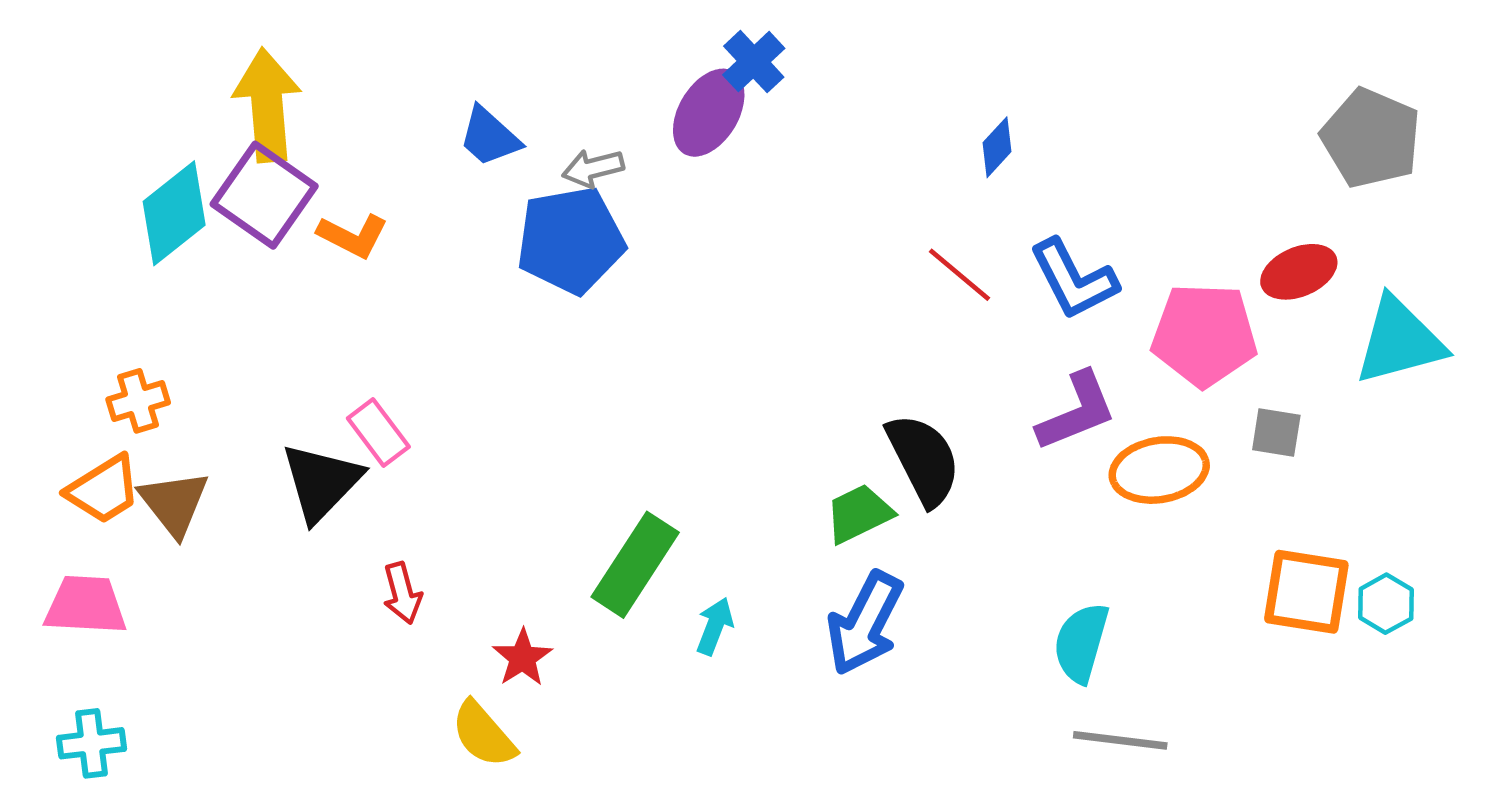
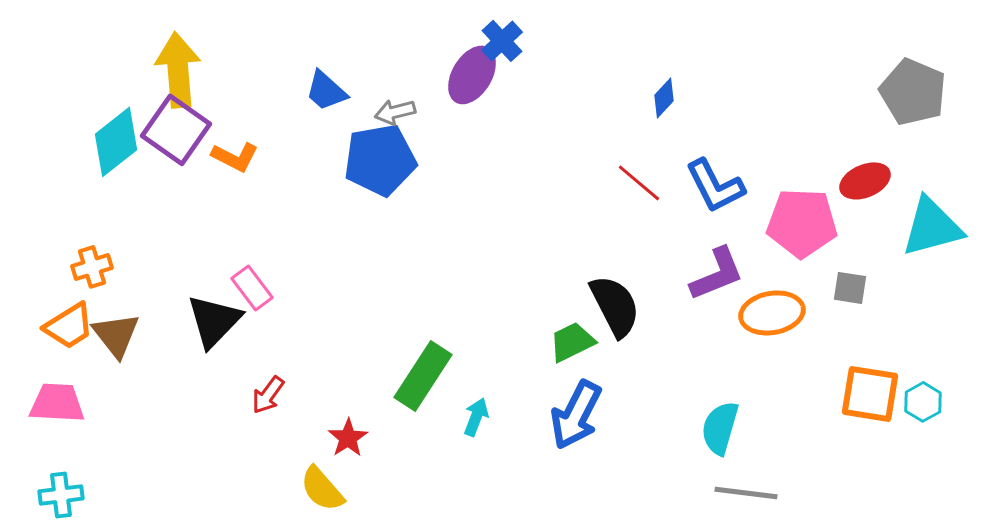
red arrow: (402, 593) -> (268, 395), turned 51

